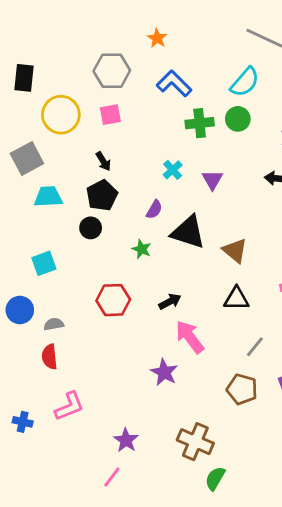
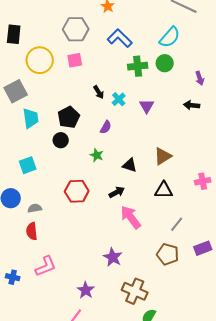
black arrow: (103, 161) -> (99, 92), moved
cyan trapezoid: (48, 197) -> (31, 118), turned 85
black triangle: (188, 232) -> (130, 165), moved, size x0.6
brown triangle: (235, 251) -> (163, 156), turned 48
purple star: (164, 372) -> (113, 257), moved

